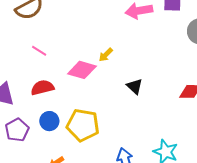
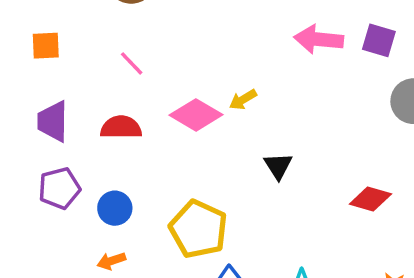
blue circle: (49, 121) -> (115, 208), moved
yellow pentagon: (83, 125) -> (198, 229), moved

